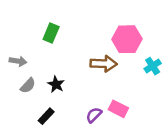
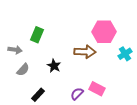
green rectangle: (51, 33) -> (37, 35), moved
black star: (56, 84) -> (54, 66), moved

